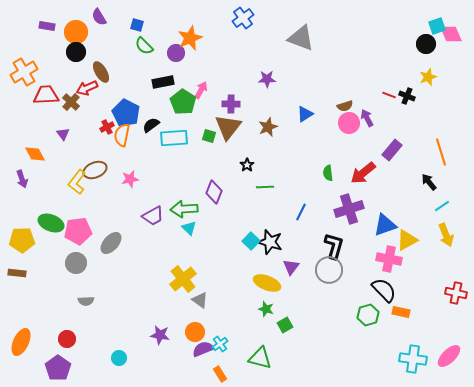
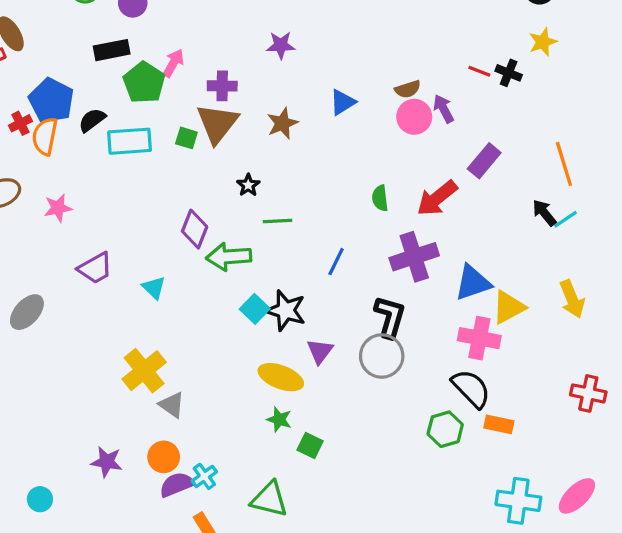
cyan line: (442, 206) -> (566, 219), moved
green arrow: (184, 209) -> (229, 257), moved
green square: (285, 325) -> (310, 445), turned -35

